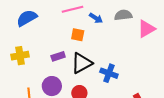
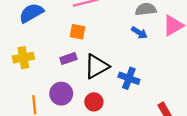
blue arrow: (96, 18) -> (139, 33), moved
orange square: (78, 35) -> (78, 32), moved

